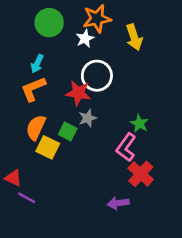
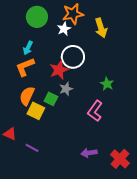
red star: (78, 93) -> (59, 70), turned -30
green star: (139, 123) -> (107, 84), moved
red cross: (141, 174) -> (120, 159), moved
purple line: (27, 198) -> (32, 148), moved

